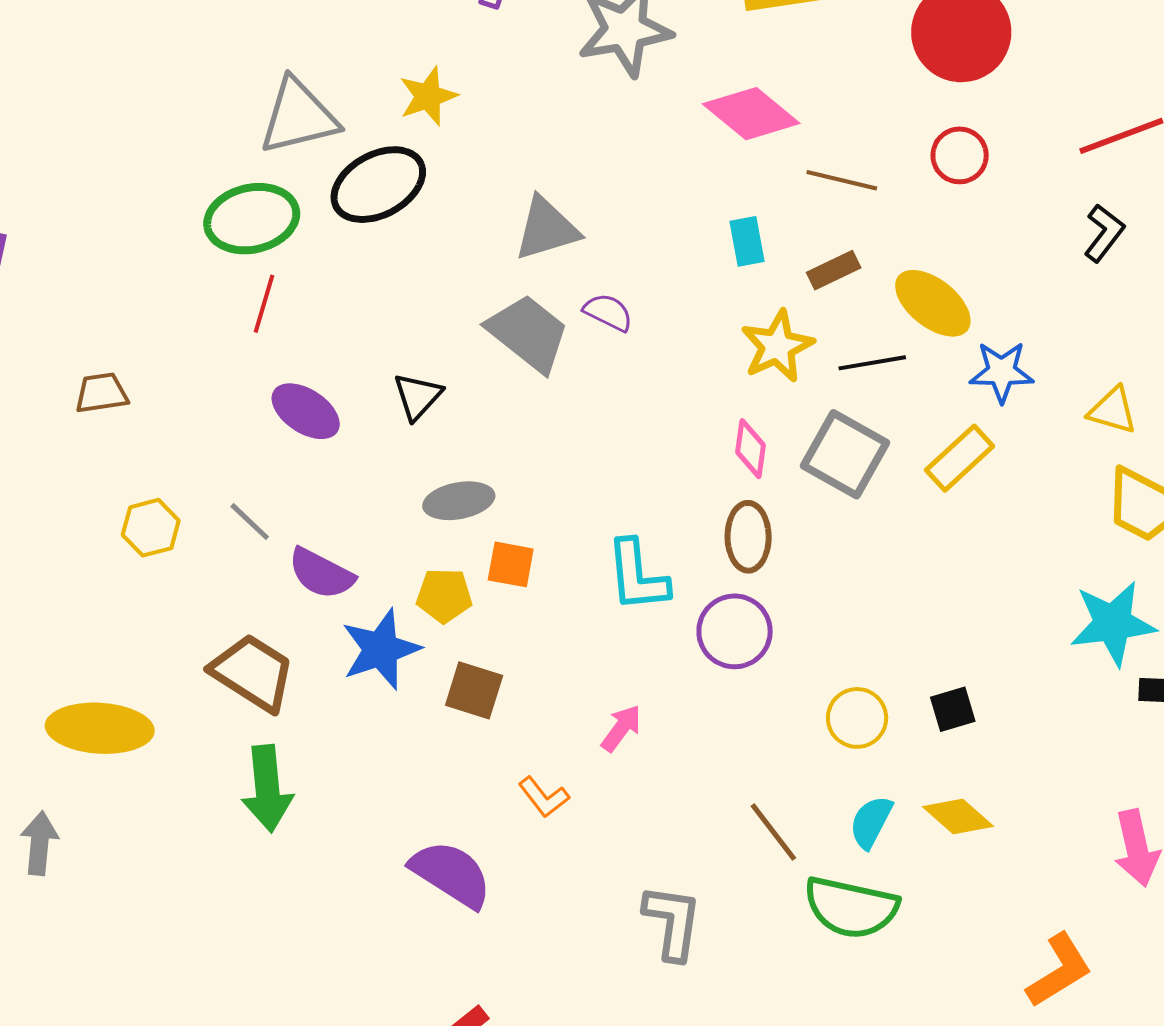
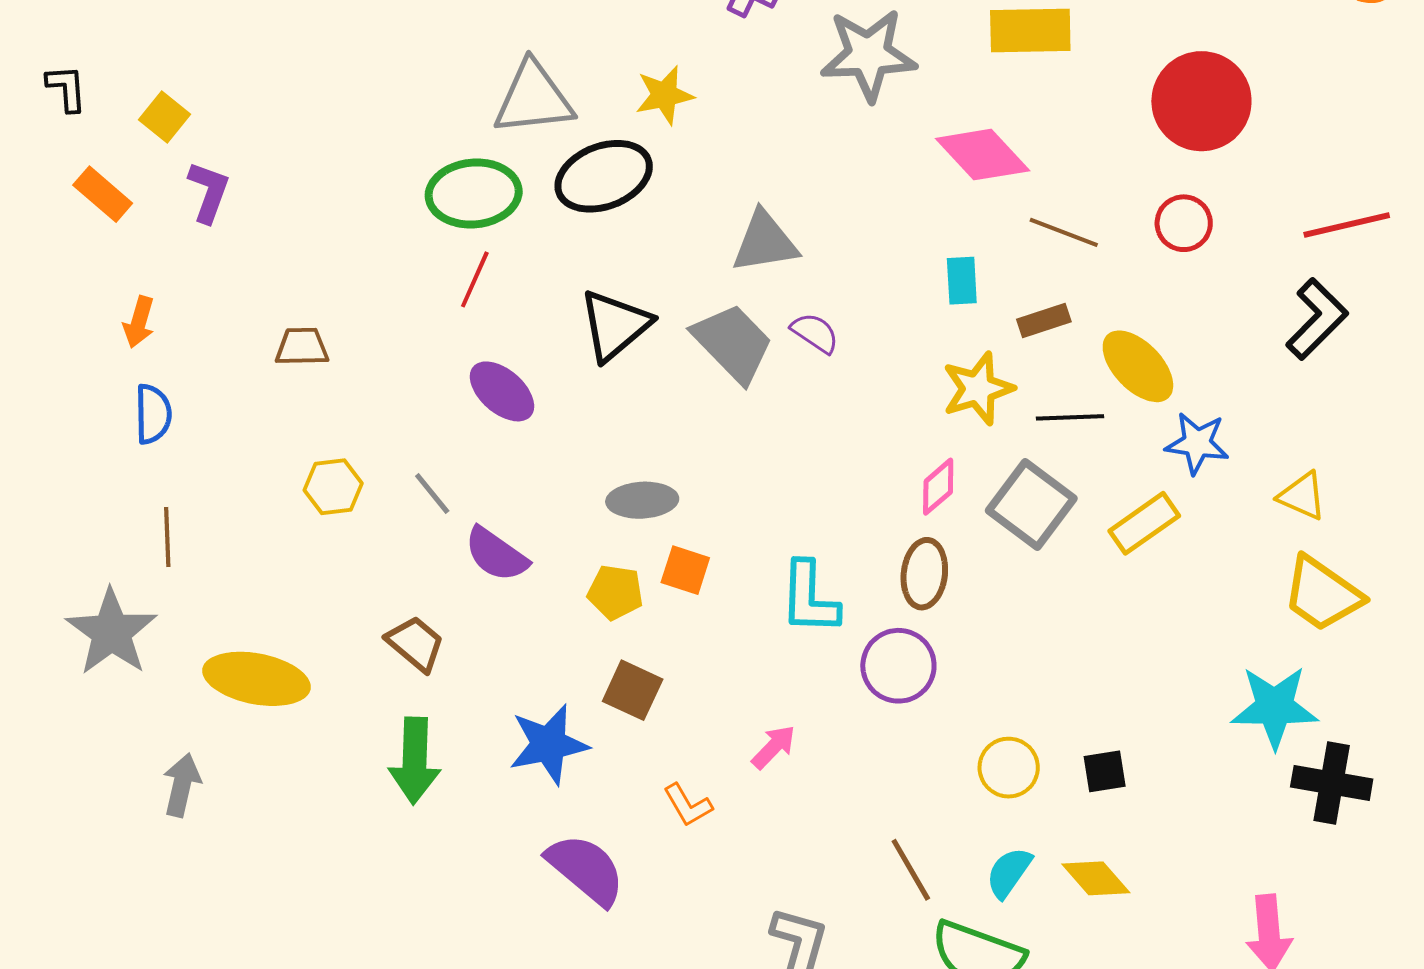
black L-shape: (1104, 233) -> (1317, 319), size x1.4
black triangle: (418, 396) -> (615, 325), moved, size x1.5
pink diamond: (750, 449) -> (938, 487), turned 34
blue star: (381, 649) -> (549, 744), moved
brown trapezoid: (253, 672) -> (415, 644), size x0.7

